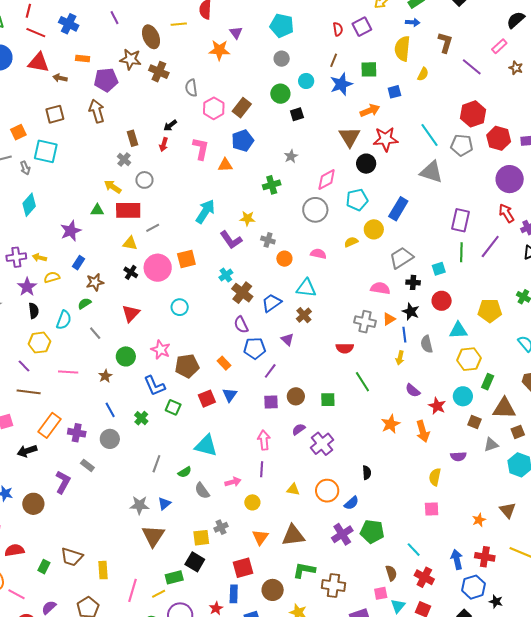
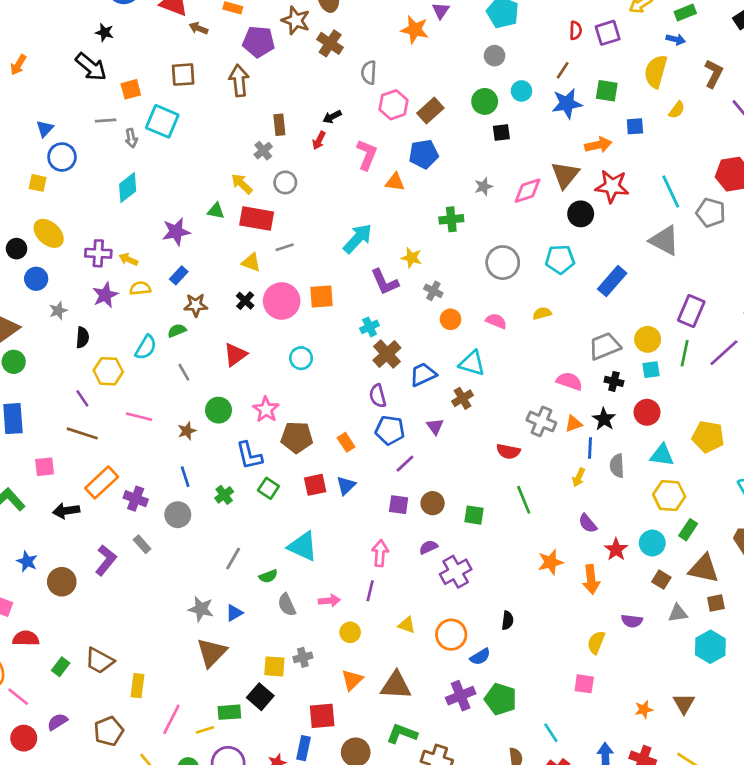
pink diamond: (327, 180) -> (527, 191), moved
yellow circle: (374, 229) -> (648, 339), moved
black semicircle: (34, 311) -> (82, 337), moved

